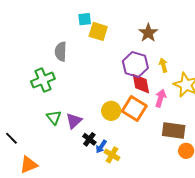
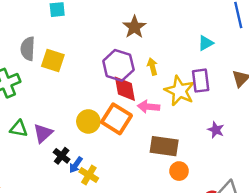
yellow square: (98, 31) -> (53, 61), moved
pink arrow: (160, 98) -> (149, 107), turned -102
green triangle: (54, 117) -> (19, 129), turned -42

